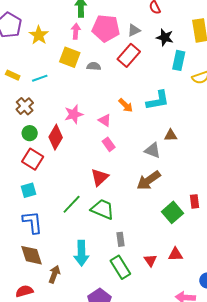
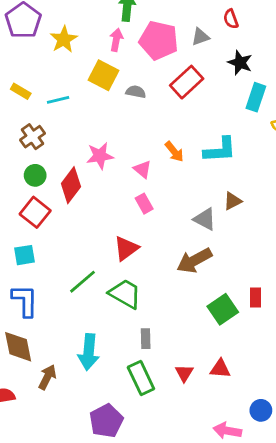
gray triangle: (134, 30) -> (200, 37), moved
brown triangle: (171, 135) -> (233, 201), turned -32

